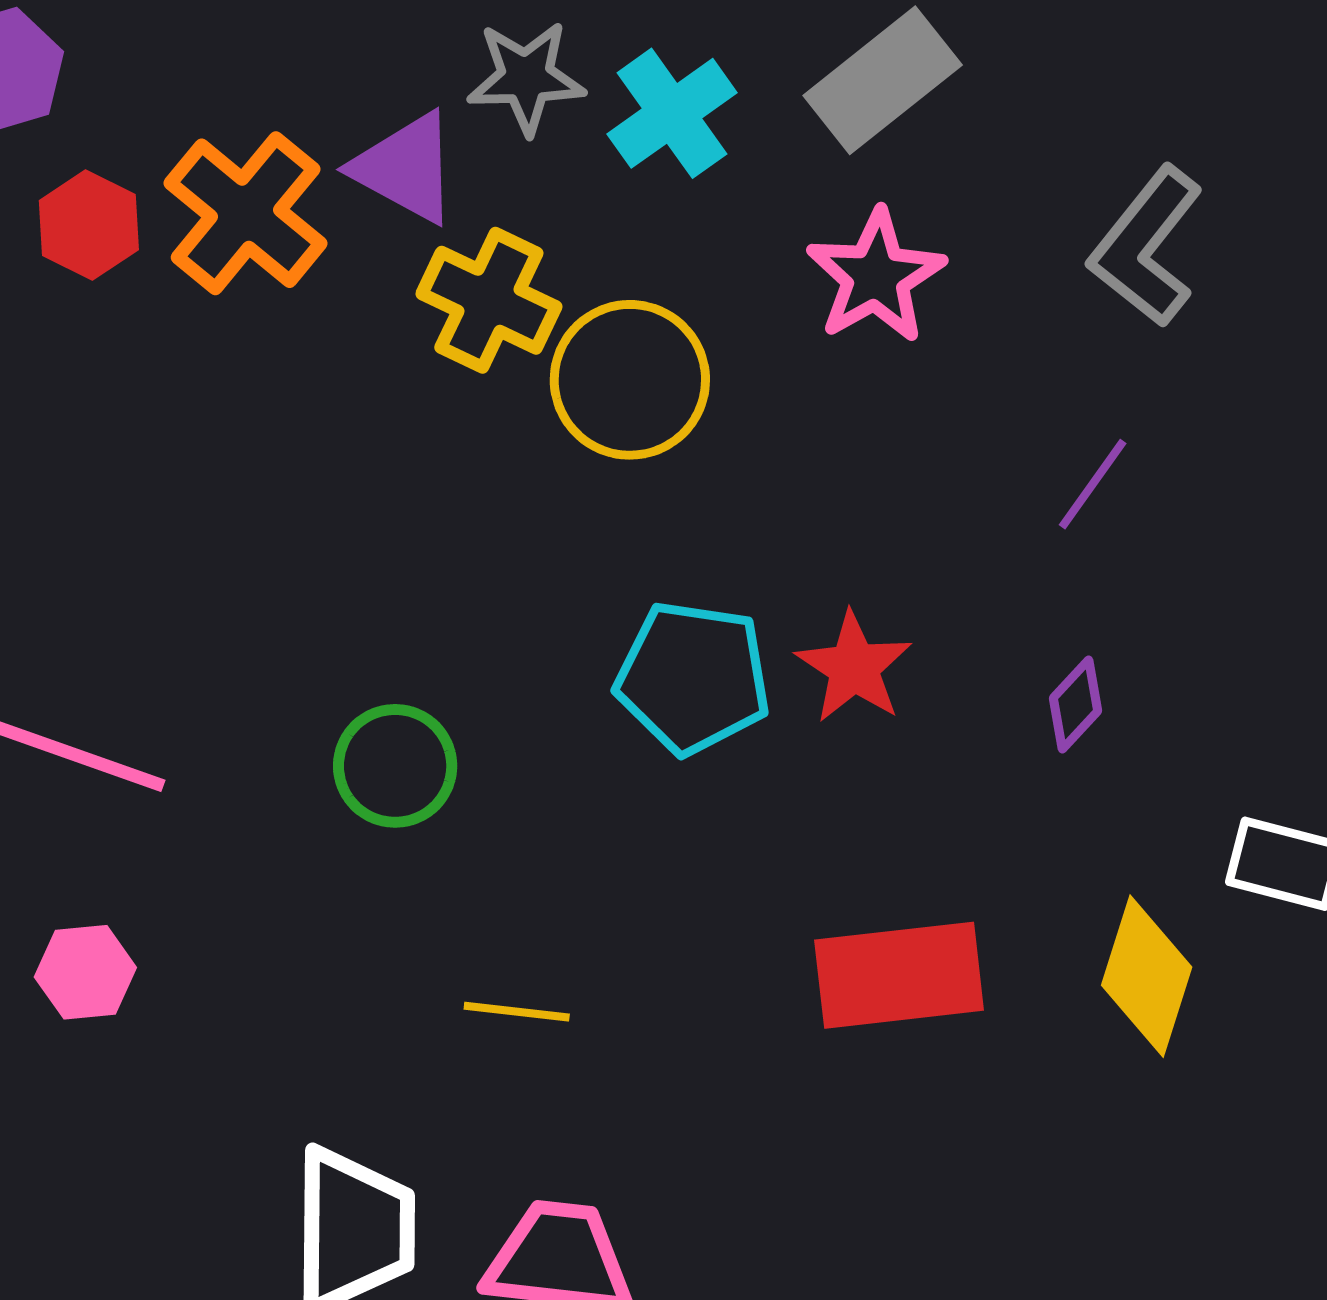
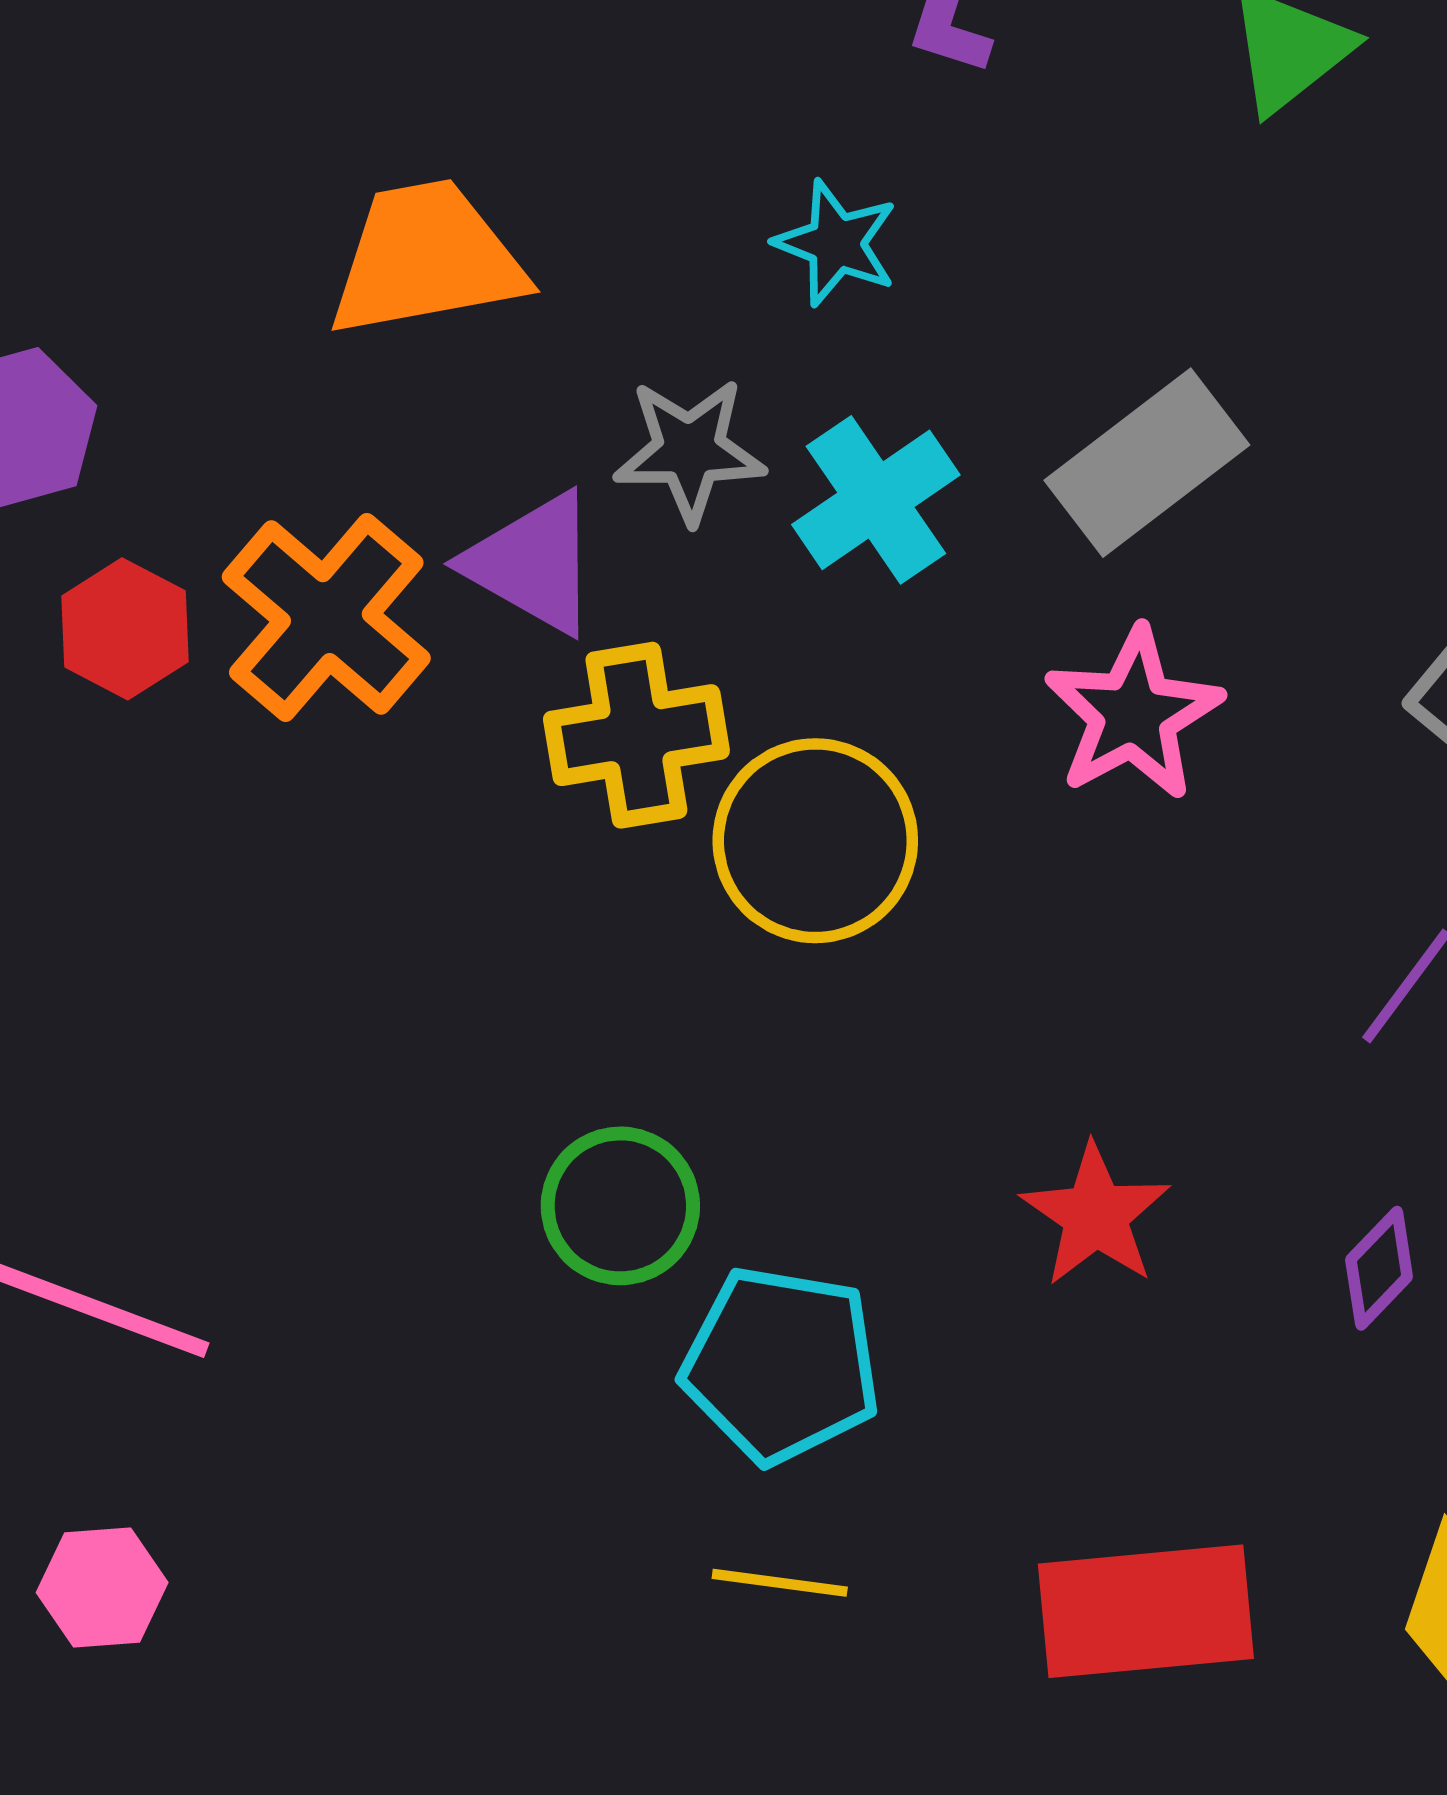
yellow cross: (489, 300) -> (636, 735), turned -36
cyan pentagon: (693, 678) -> (781, 1365), moved
green circle: (395, 766) -> (620, 1206), moved
yellow line: (517, 1012) -> (780, 1583), moved

